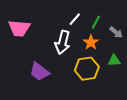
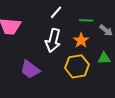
white line: (75, 19) -> (56, 12), moved
green line: (96, 22) -> (86, 20), turned 64

